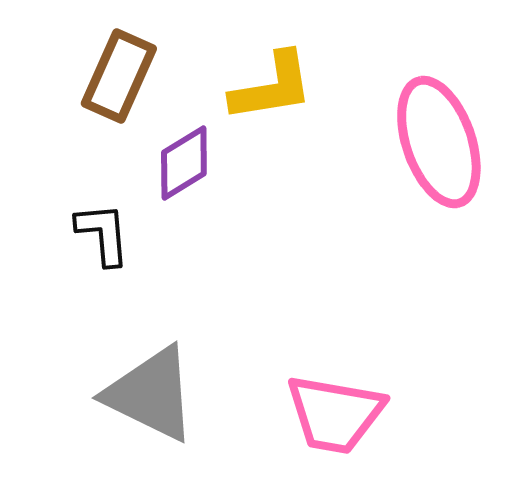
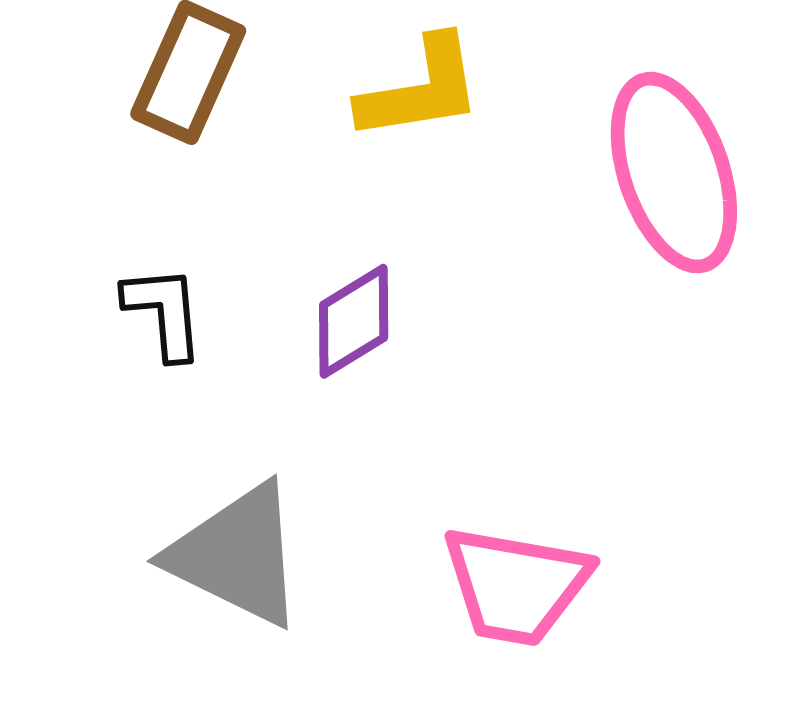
purple diamond: (184, 163) -> (354, 321), moved

